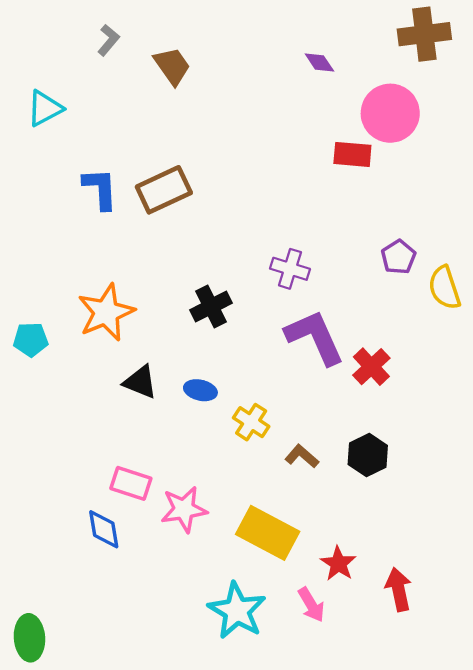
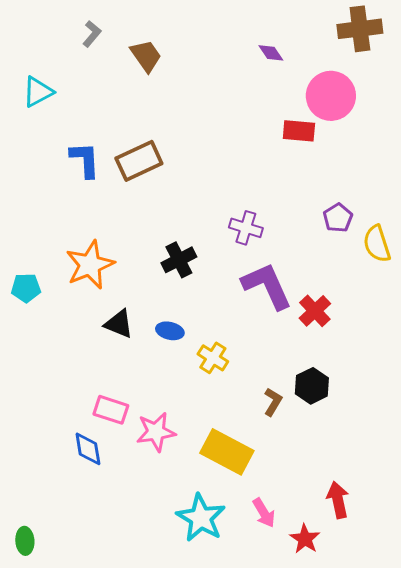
brown L-shape: (302, 456) -> (273, 402), moved, turned 80
red star: (338, 564) -> (305, 539), moved
green ellipse: (29, 638) -> (25, 541), size x0.7

